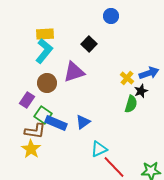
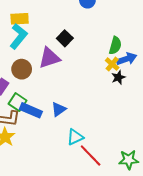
black square: (89, 44) -> (65, 38), moved
yellow cross: (127, 78) -> (112, 64), moved
green semicircle: (131, 104) -> (115, 46), moved

